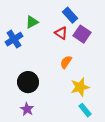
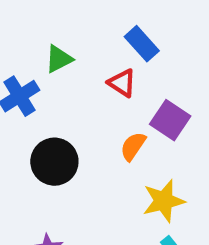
purple square: (82, 34) -> (170, 120), moved
black circle: (28, 82) -> (54, 162), moved

